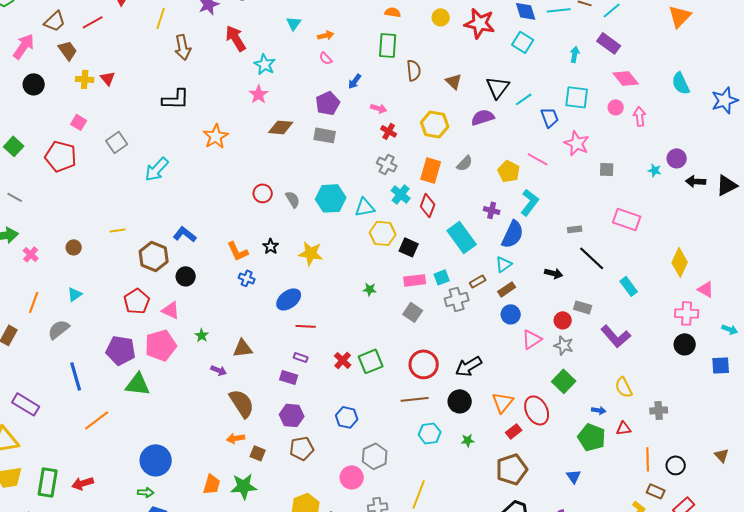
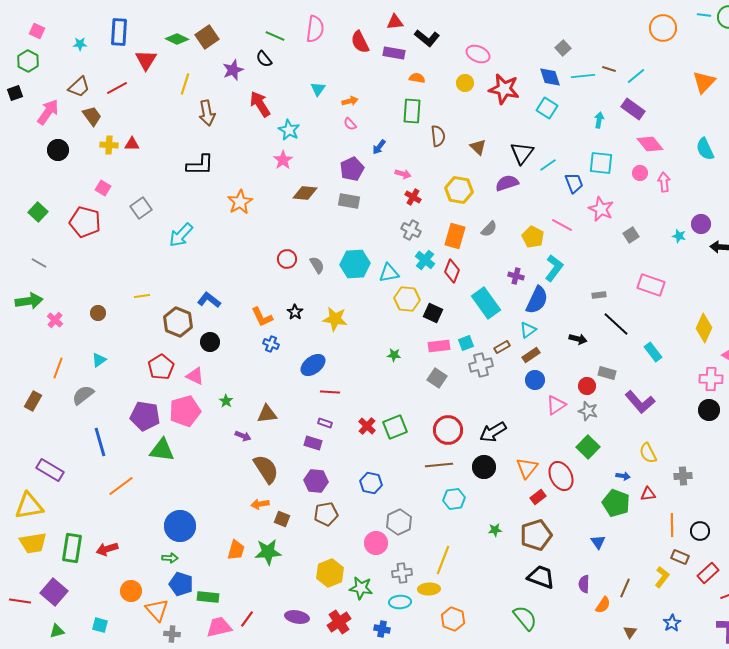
red triangle: (108, 78) -> (132, 144), turned -49
gray square: (607, 169) -> (631, 235), turned -35
green star: (468, 440) -> (495, 530), moved

